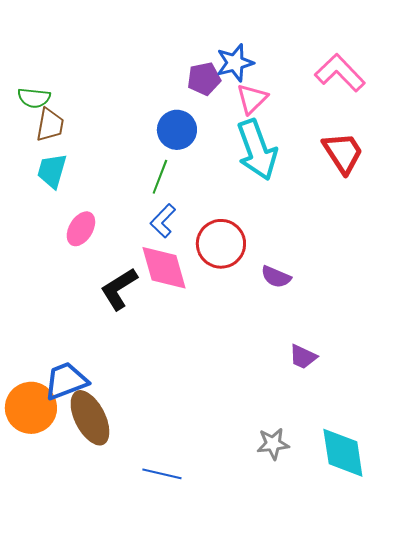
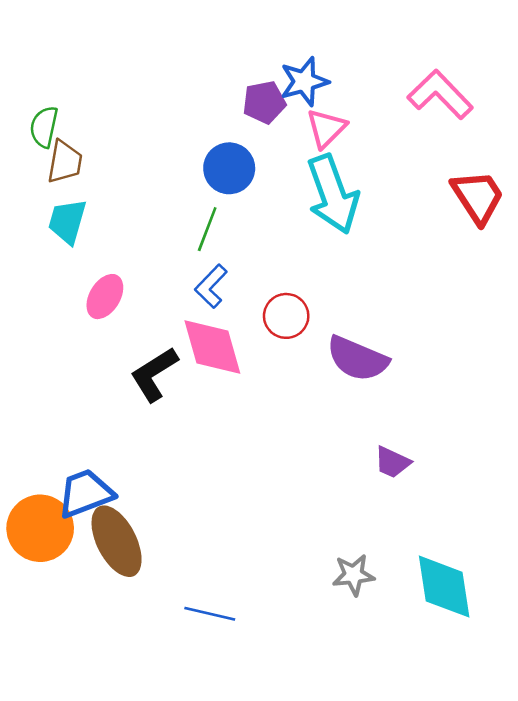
green semicircle: (34, 98) -> (44, 127), turned 96
red trapezoid: (343, 153) -> (478, 197), moved
red circle: (221, 244) -> (286, 316), size x0.7
purple semicircle: (276, 277) -> (357, 359), size x1.6

